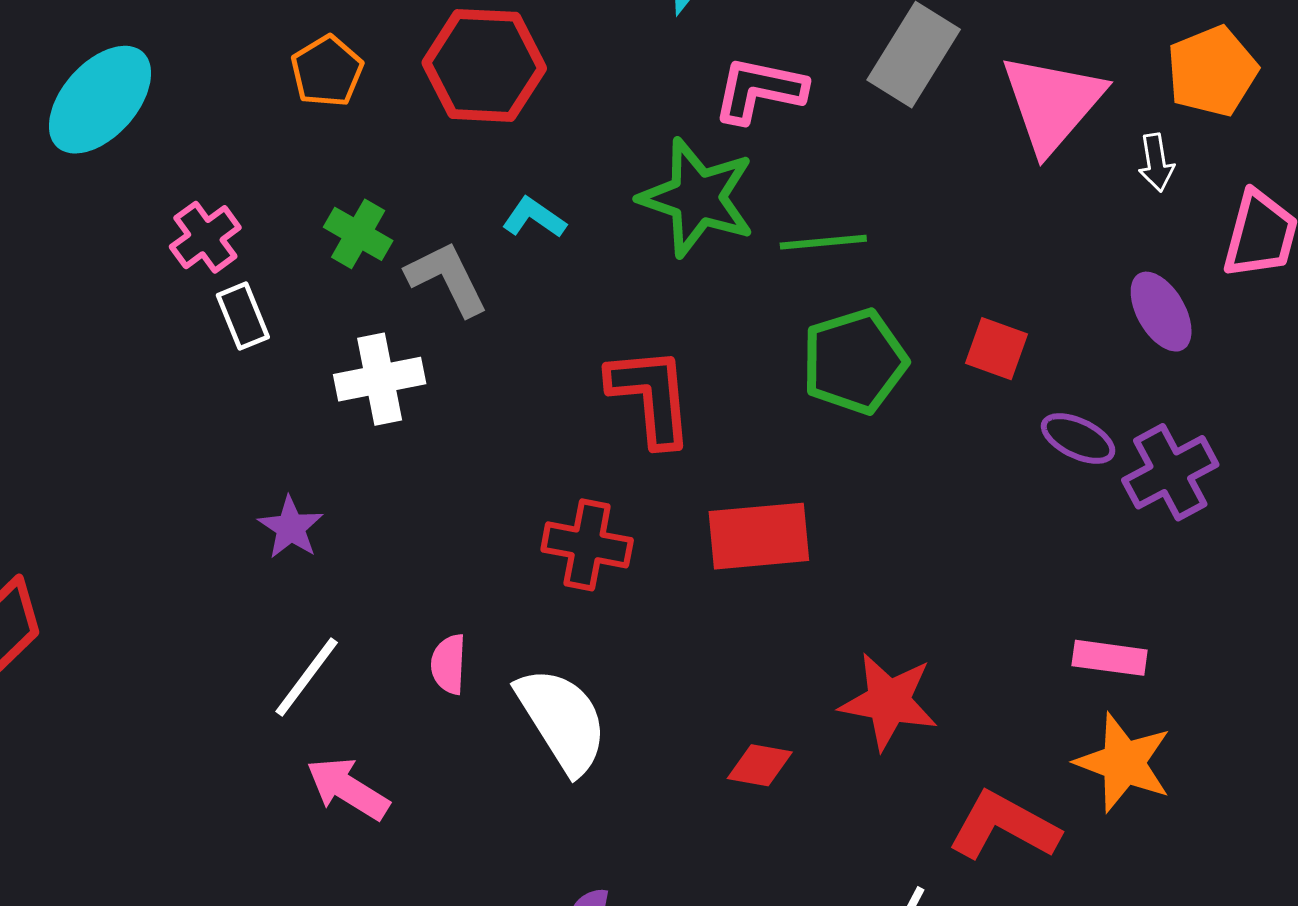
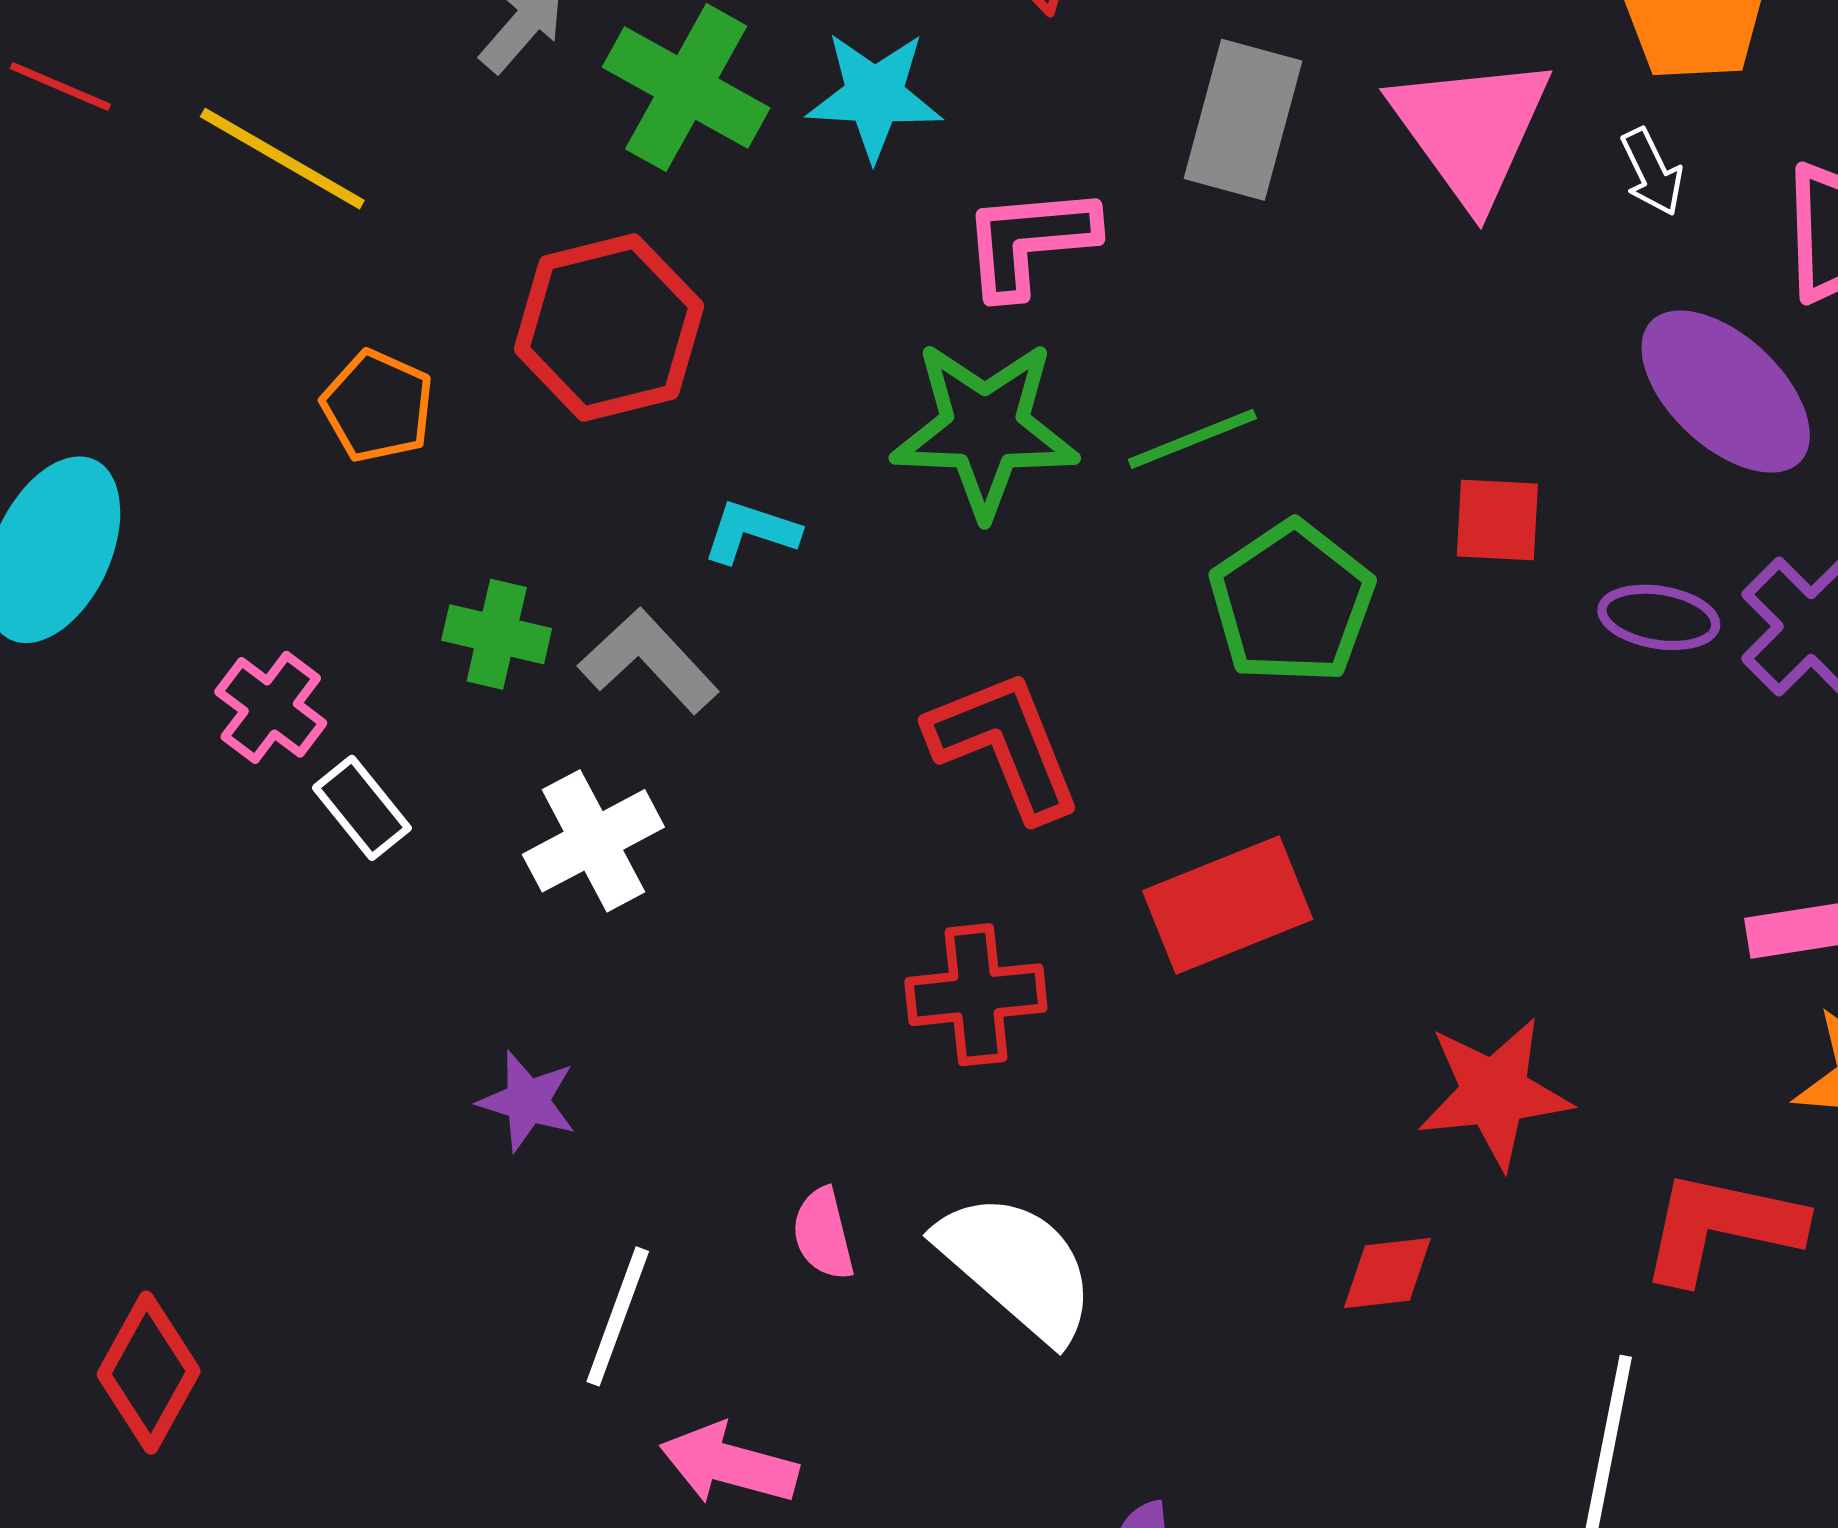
purple ellipse: (1161, 312) -> (1726, 392), size x1.5
red diamond: (760, 765) -> (1387, 1273), moved

